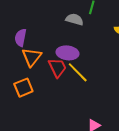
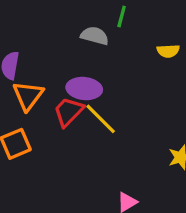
red trapezoid: (57, 68) -> (69, 112), turned -110

